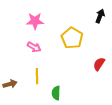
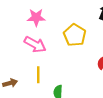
pink arrow: (34, 47) -> (35, 44), size x1.5

